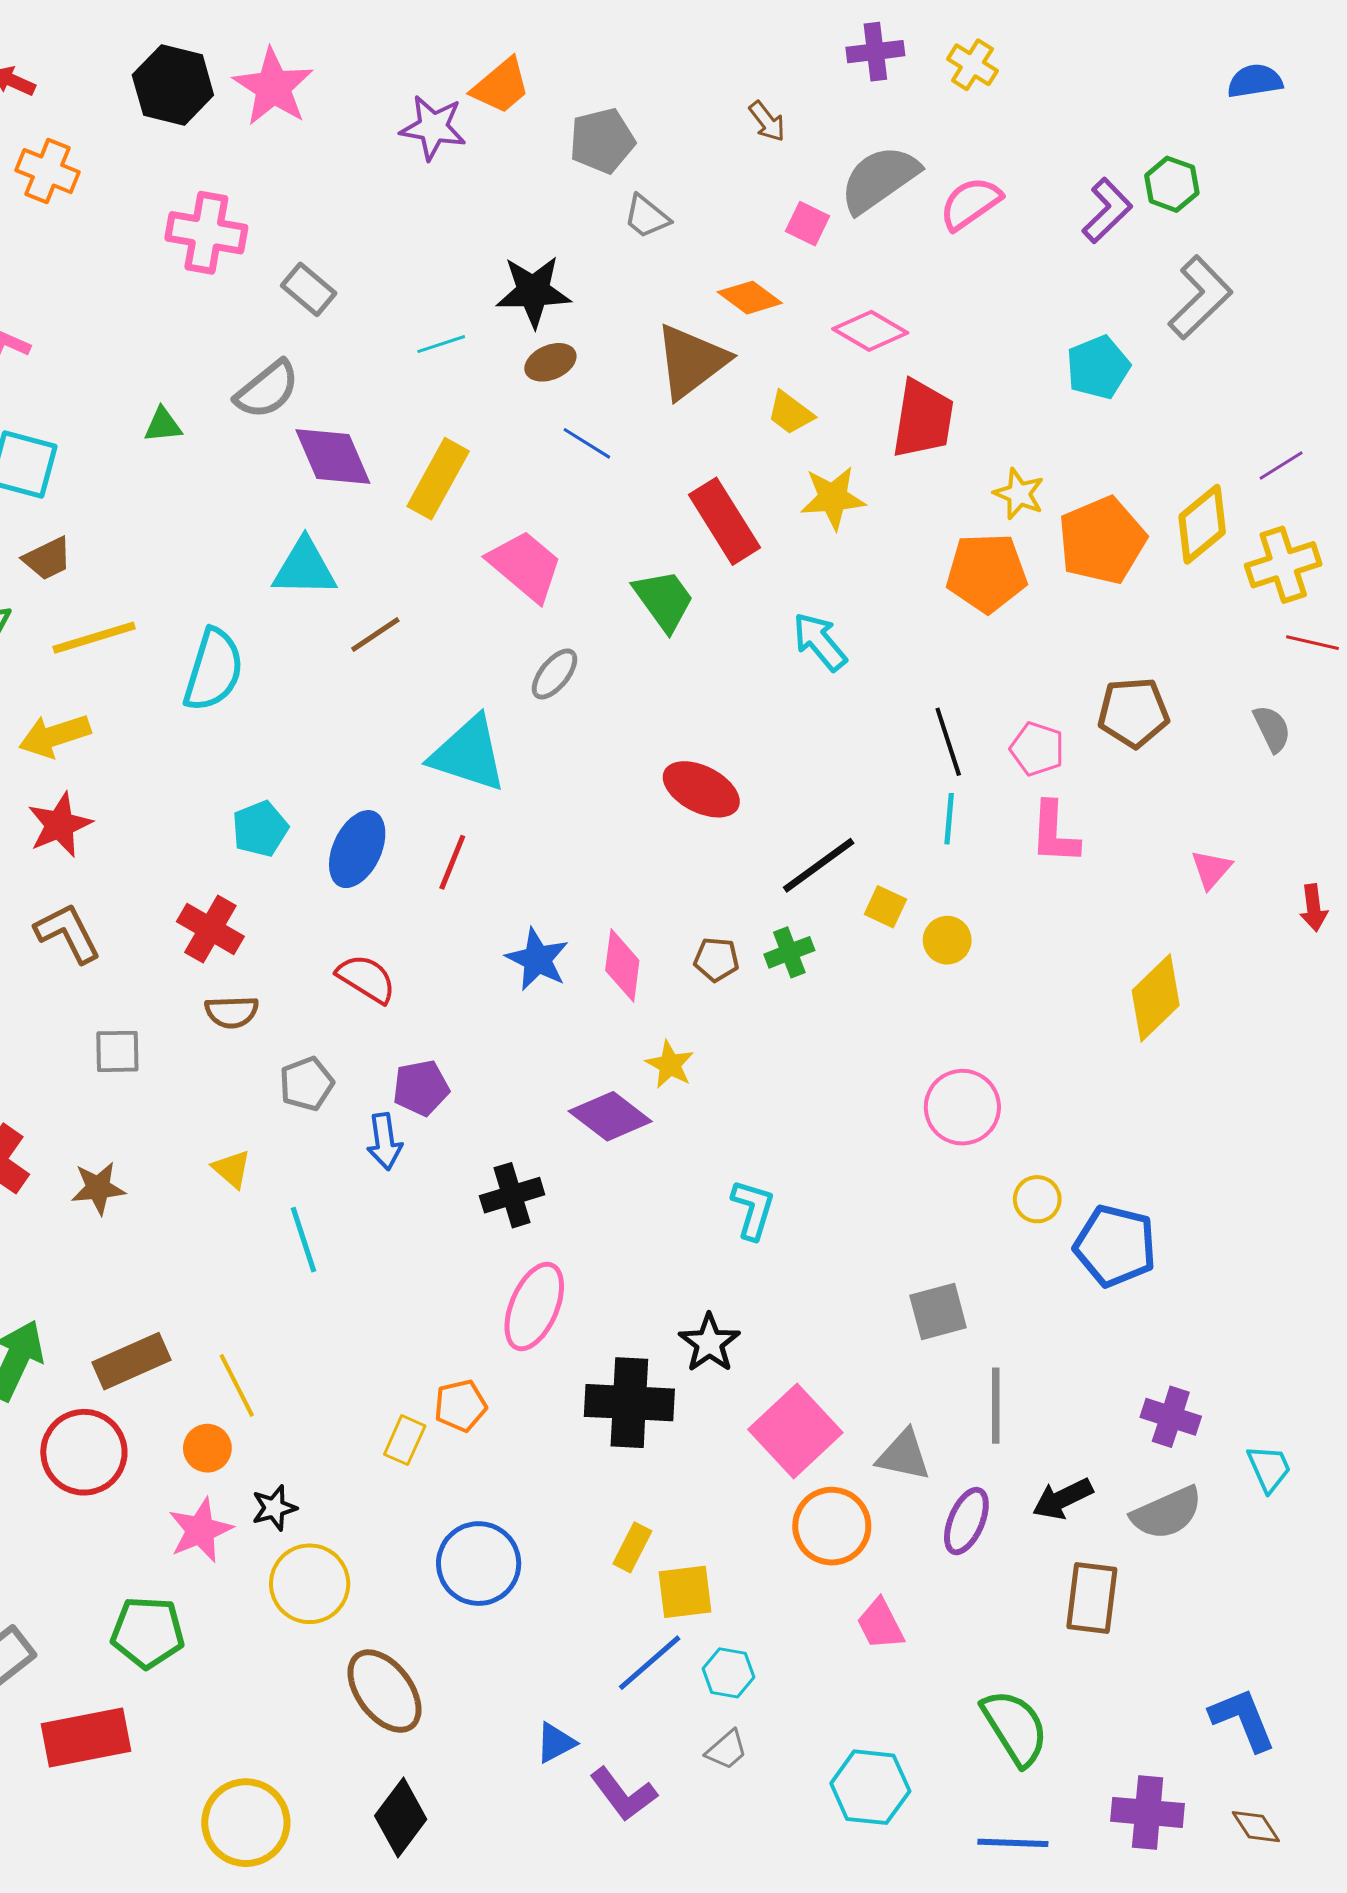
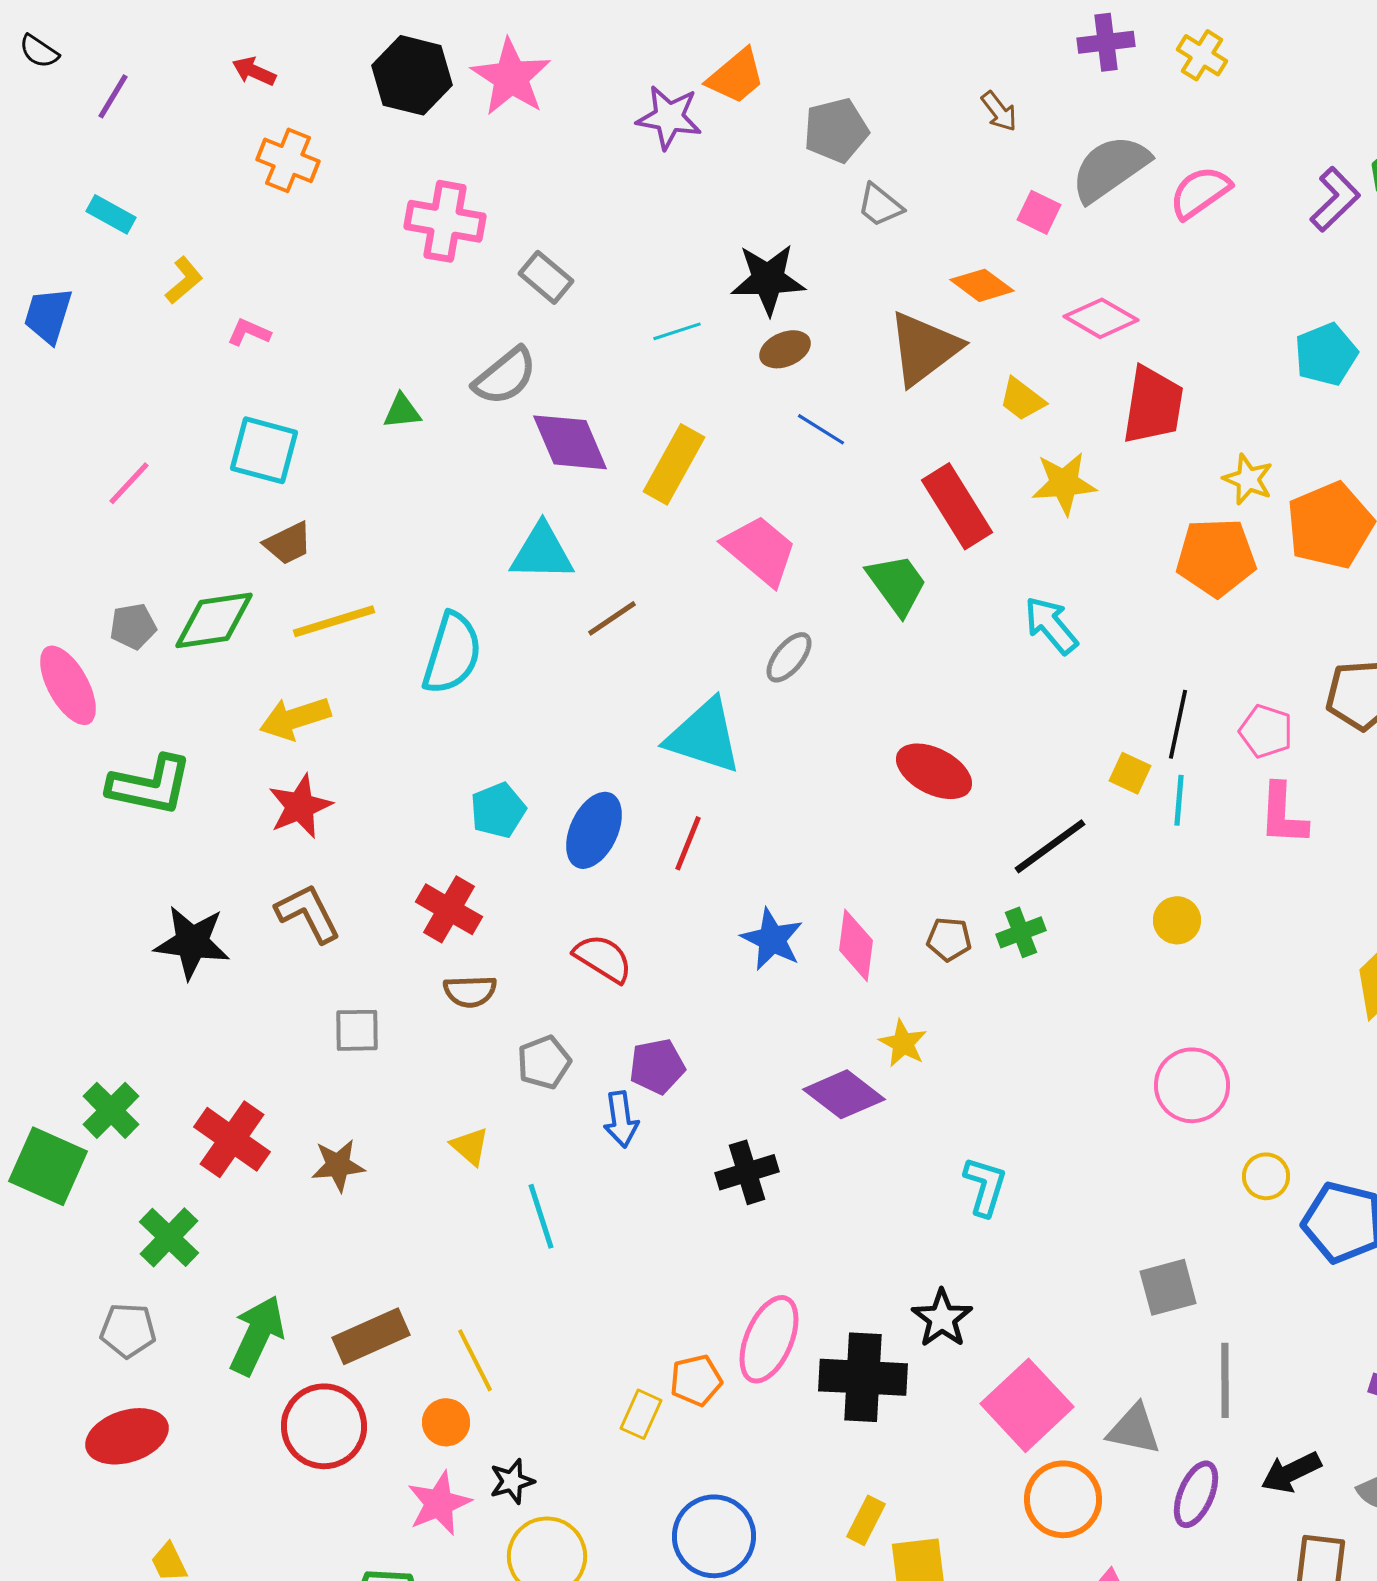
black line: (948, 742) -> (1178, 724), turned 30
yellow square: (885, 907) -> (1130, 773), moved
pink ellipse: (534, 1306) -> (769, 1339), moved

